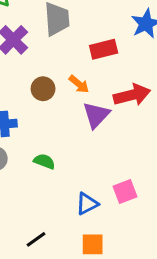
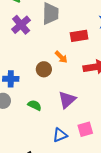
brown circle: (43, 89) -> (44, 69), moved
purple triangle: (96, 115) -> (67, 100), moved

